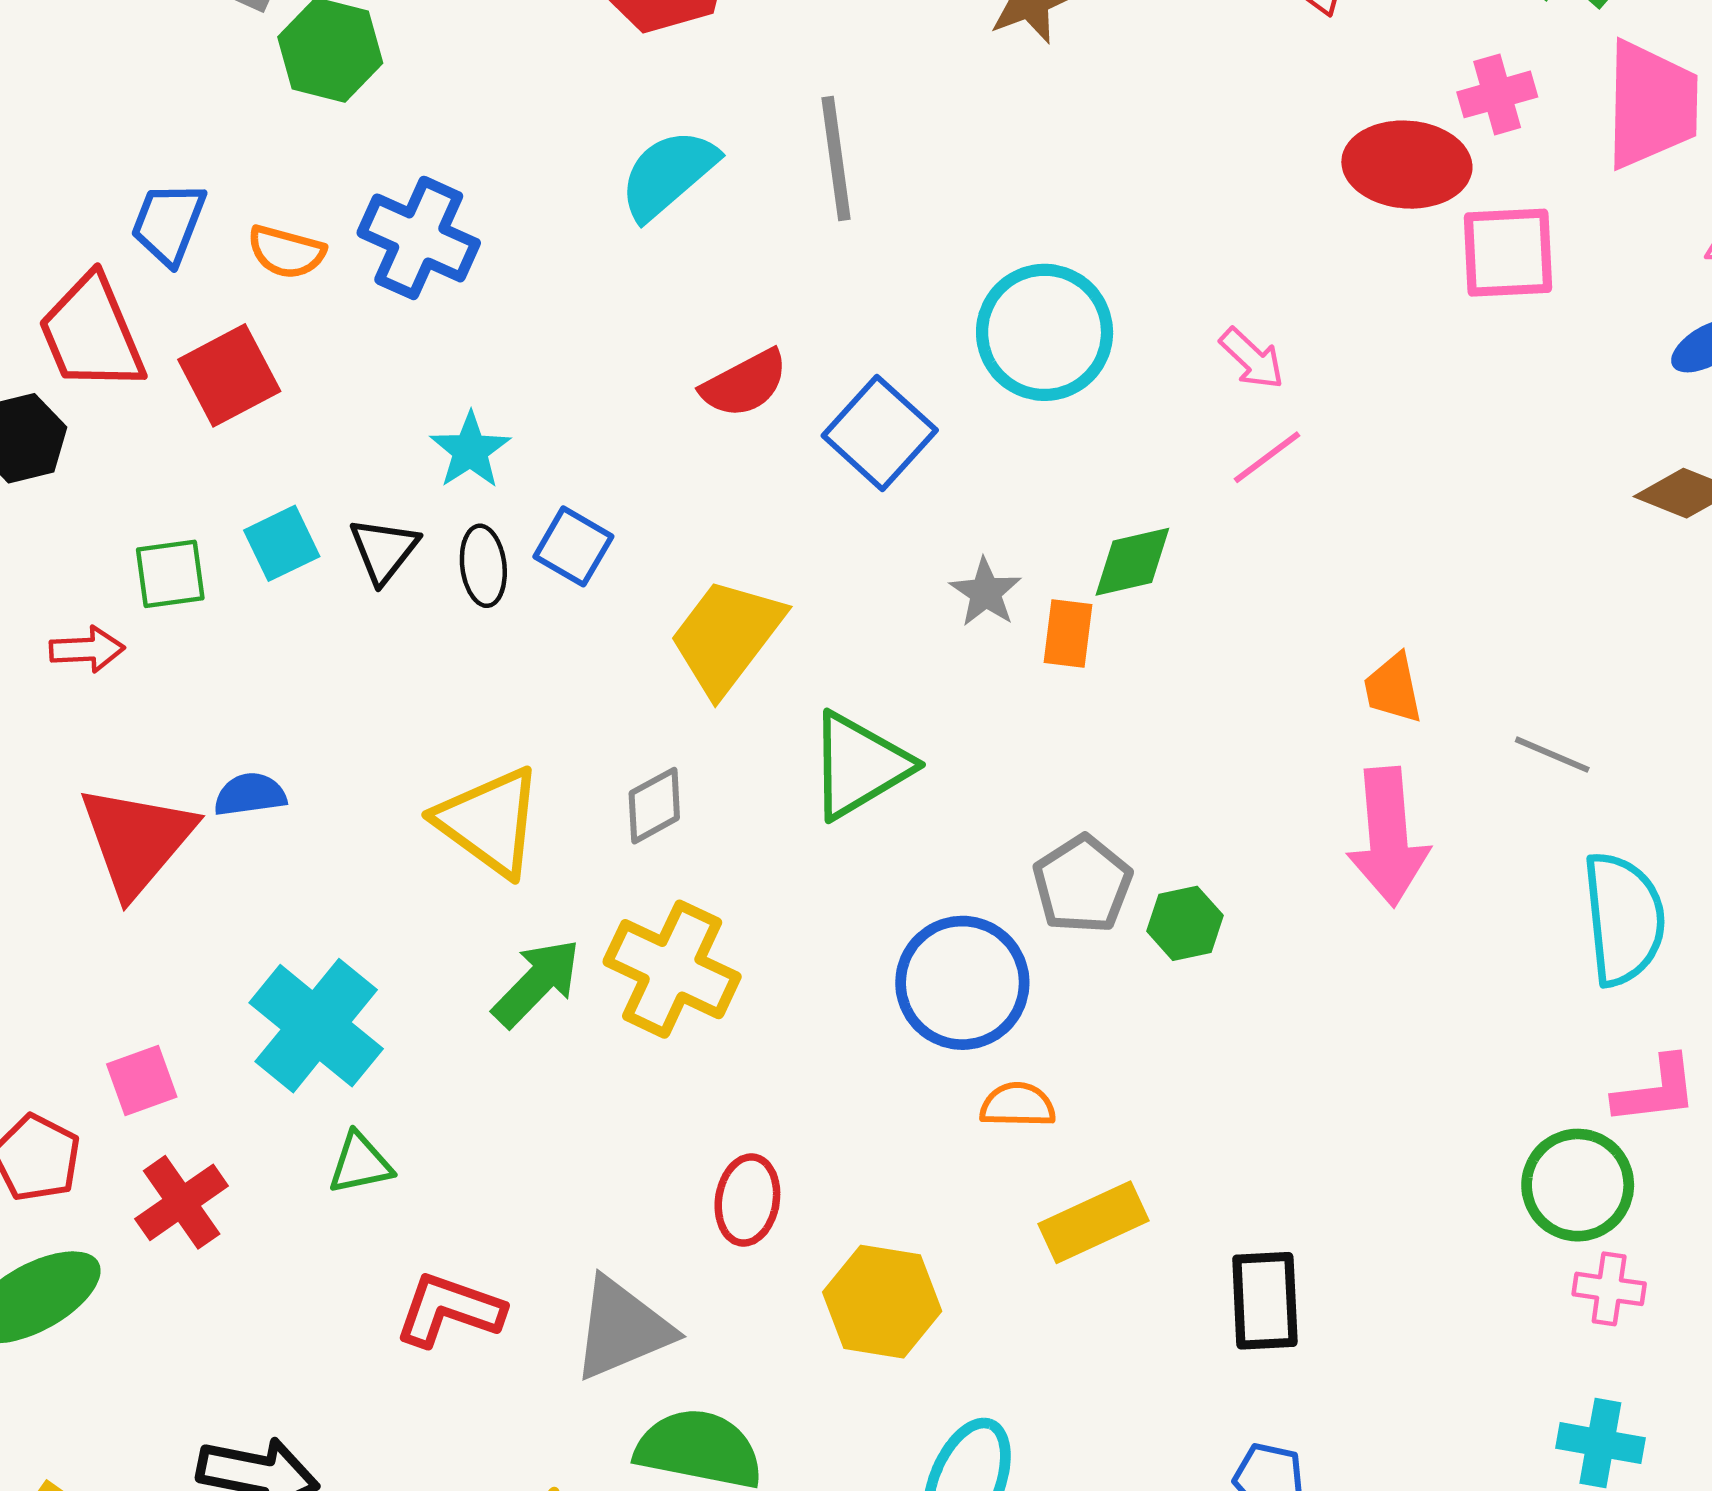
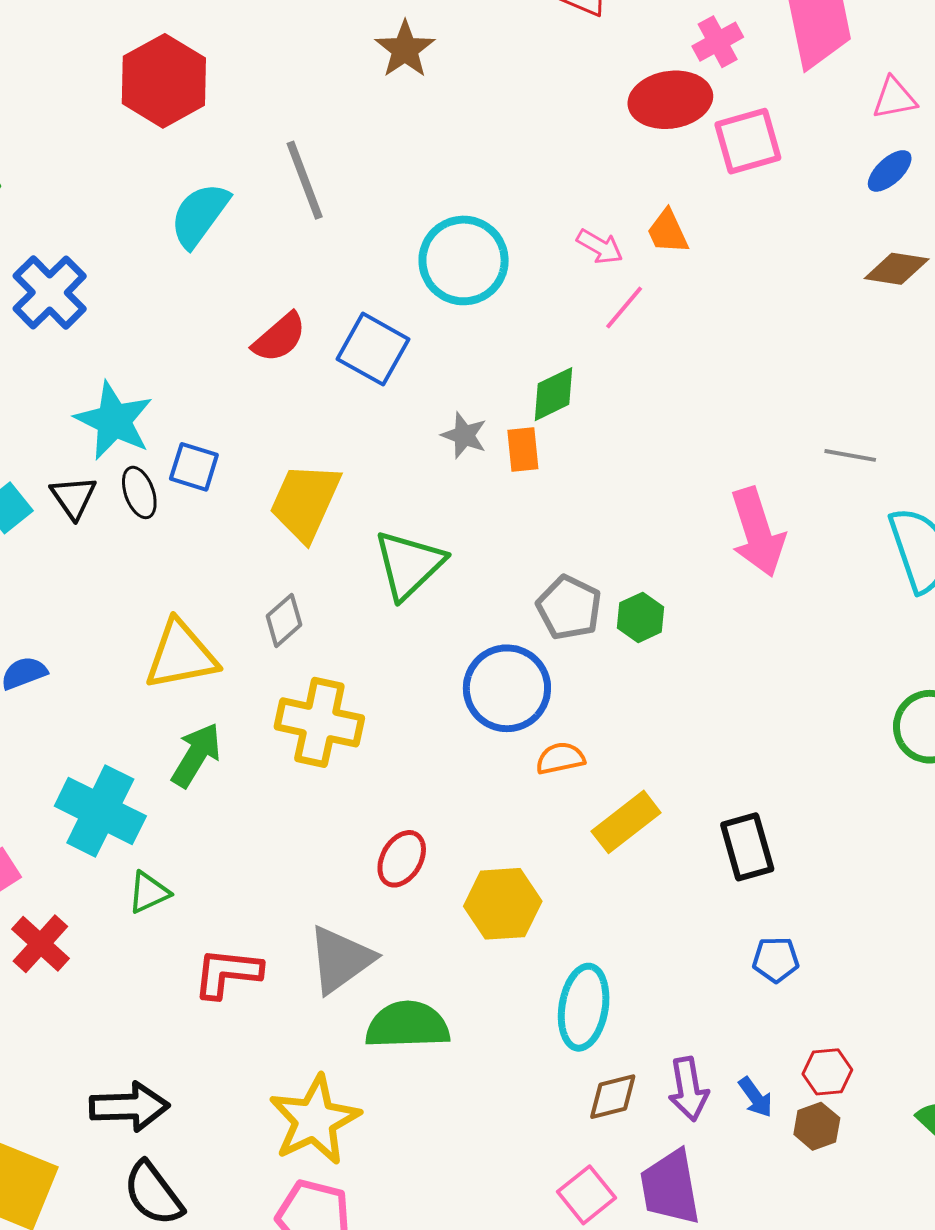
blue cross: (419, 238) -> (50, 292), turned 34
cyan star: (470, 450) -> (114, 421), size x1.5
orange trapezoid: (1393, 688) -> (668, 232), moved
yellow triangle: (489, 822) -> (181, 655), turned -34
green arrow: (537, 983) -> (196, 755), moved
red ellipse: (747, 1200) -> (402, 859), turned 34

